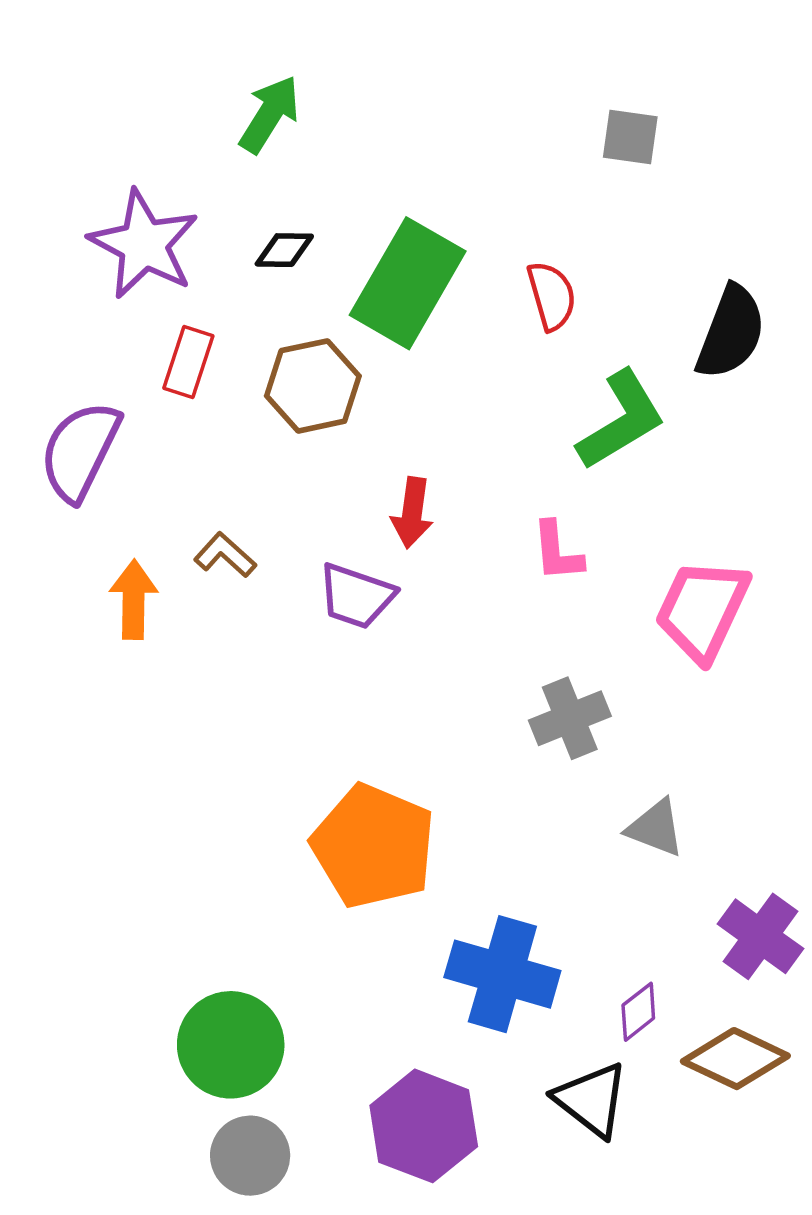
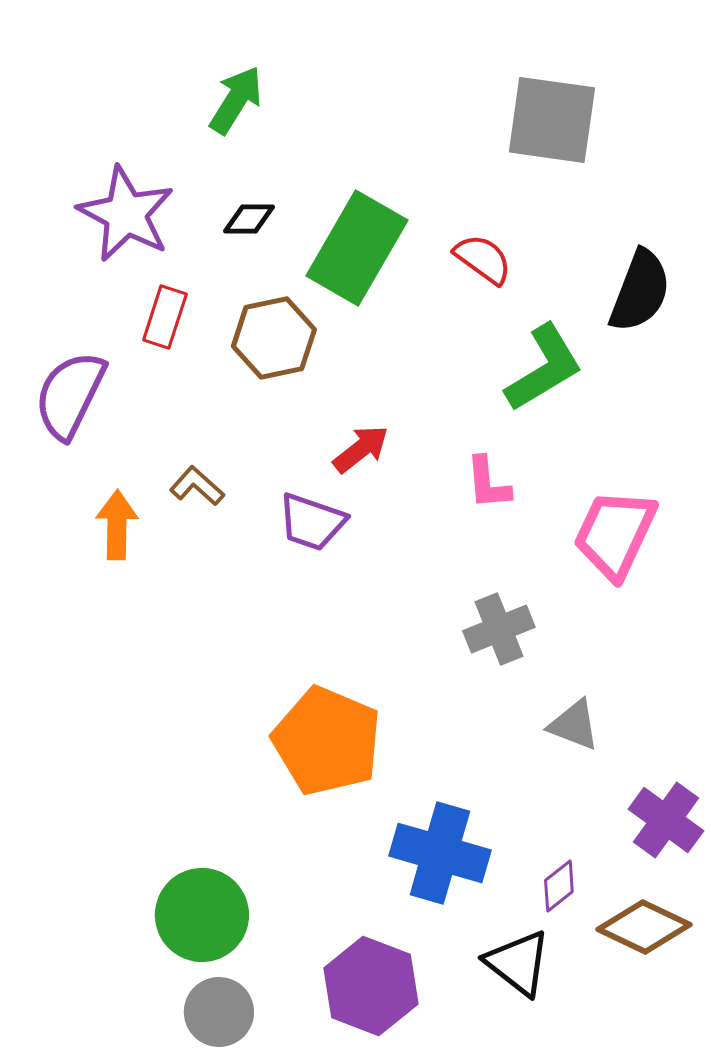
gray square: (630, 137) -> (552, 120), size x1.8
red semicircle: (552, 296) -> (483, 259), turned -38
red arrow: (412, 513) -> (361, 449), turned -136

